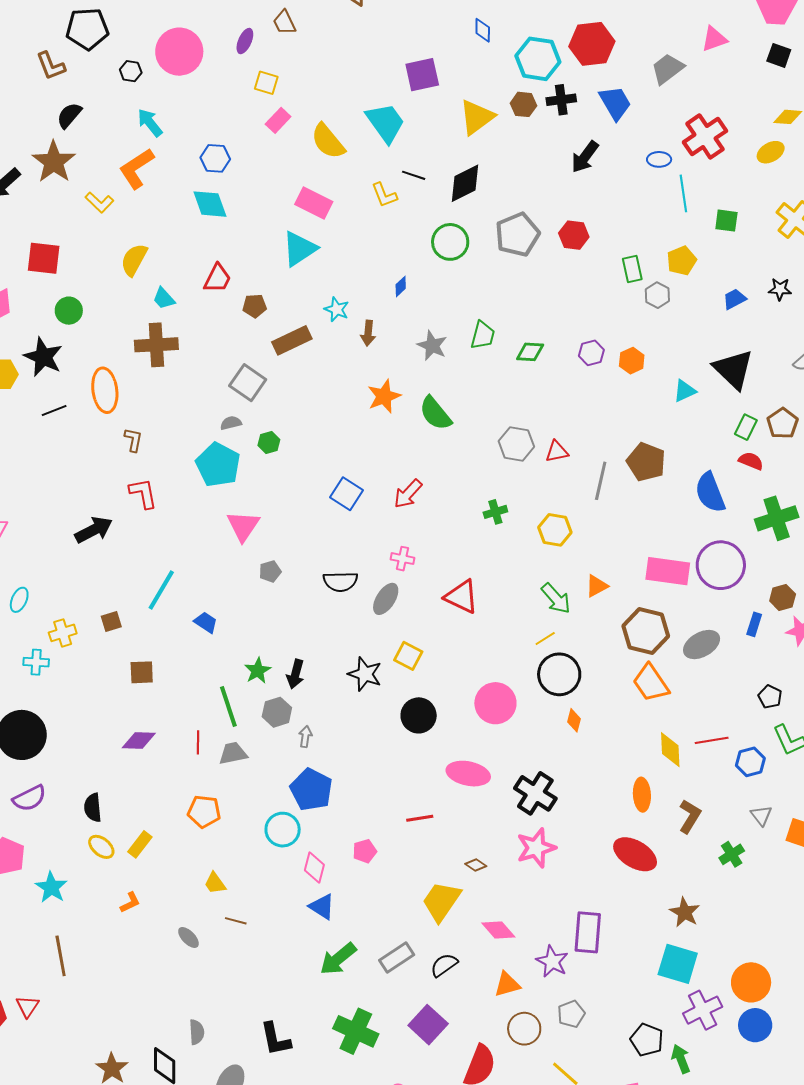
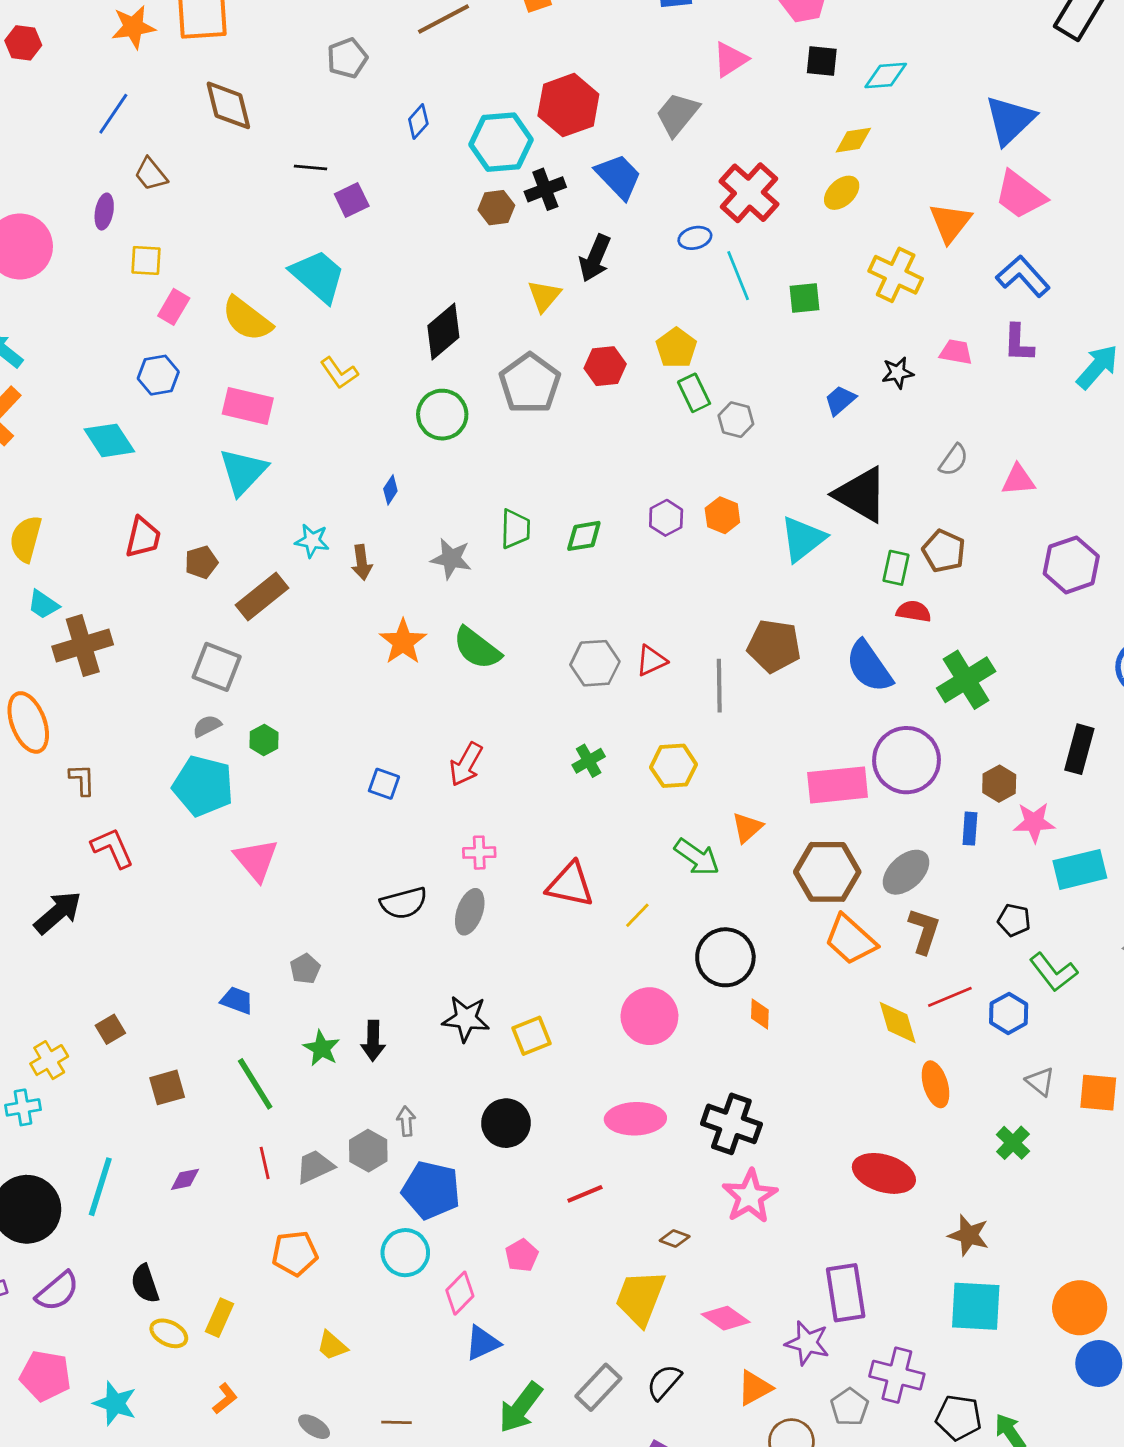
blue diamond: (483, 30) -> (418, 122), turned 55
purple square: (422, 75) -> (352, 200), size x0.7
yellow triangle: (477, 117) -> (544, 296), moved, size x0.7
blue hexagon: (215, 158) -> (158, 375), moved
black line: (414, 175) -> (310, 168), moved
yellow pentagon: (682, 261) -> (676, 348), moved
cyan trapezoid: (164, 298) -> (43, 605), moved
cyan triangle: (685, 391) -> (803, 539), size x1.5
blue square: (347, 494) -> (384, 784), size x0.7
gray pentagon: (270, 571) -> (305, 969), moved
cyan line: (161, 590) -> (100, 1187), moved
yellow line: (545, 638) -> (637, 915), moved
yellow square: (408, 656) -> (532, 1036), moved, turned -36
green line: (228, 707) -> (255, 1084), moved
gray hexagon: (277, 712) -> (368, 1151), moved
black circle: (419, 715) -> (506, 1123), moved
purple diamond: (139, 740) -> (185, 1179), size x0.7
orange ellipse: (642, 795) -> (935, 1084), moved
brown L-shape: (690, 816) -> (924, 931), moved
pink diamond: (314, 867) -> (460, 1293), turned 44
blue triangle: (322, 907) -> (482, 1343), turned -44
brown line: (236, 921) -> (397, 1422), moved
purple cross: (703, 1010) -> (897, 1375), moved, turned -36

